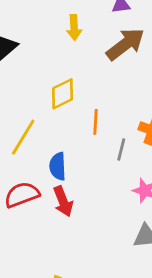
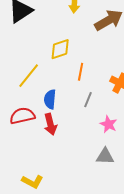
gray line: (121, 150) -> (88, 100), moved

